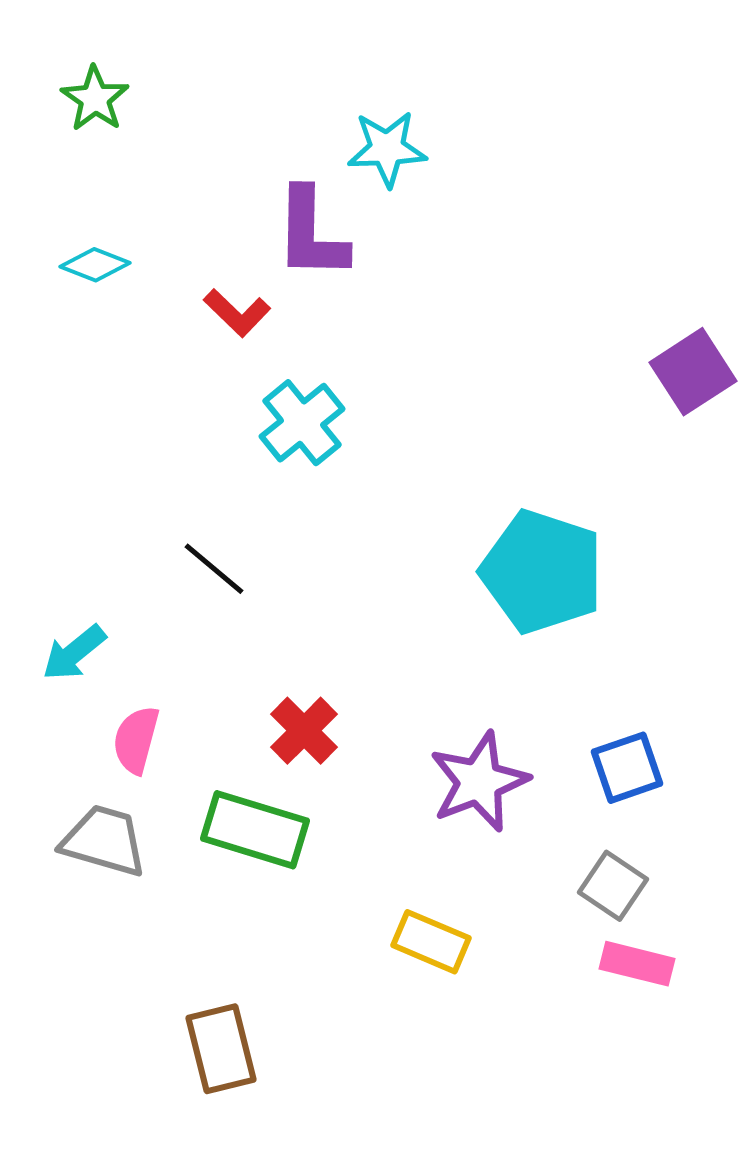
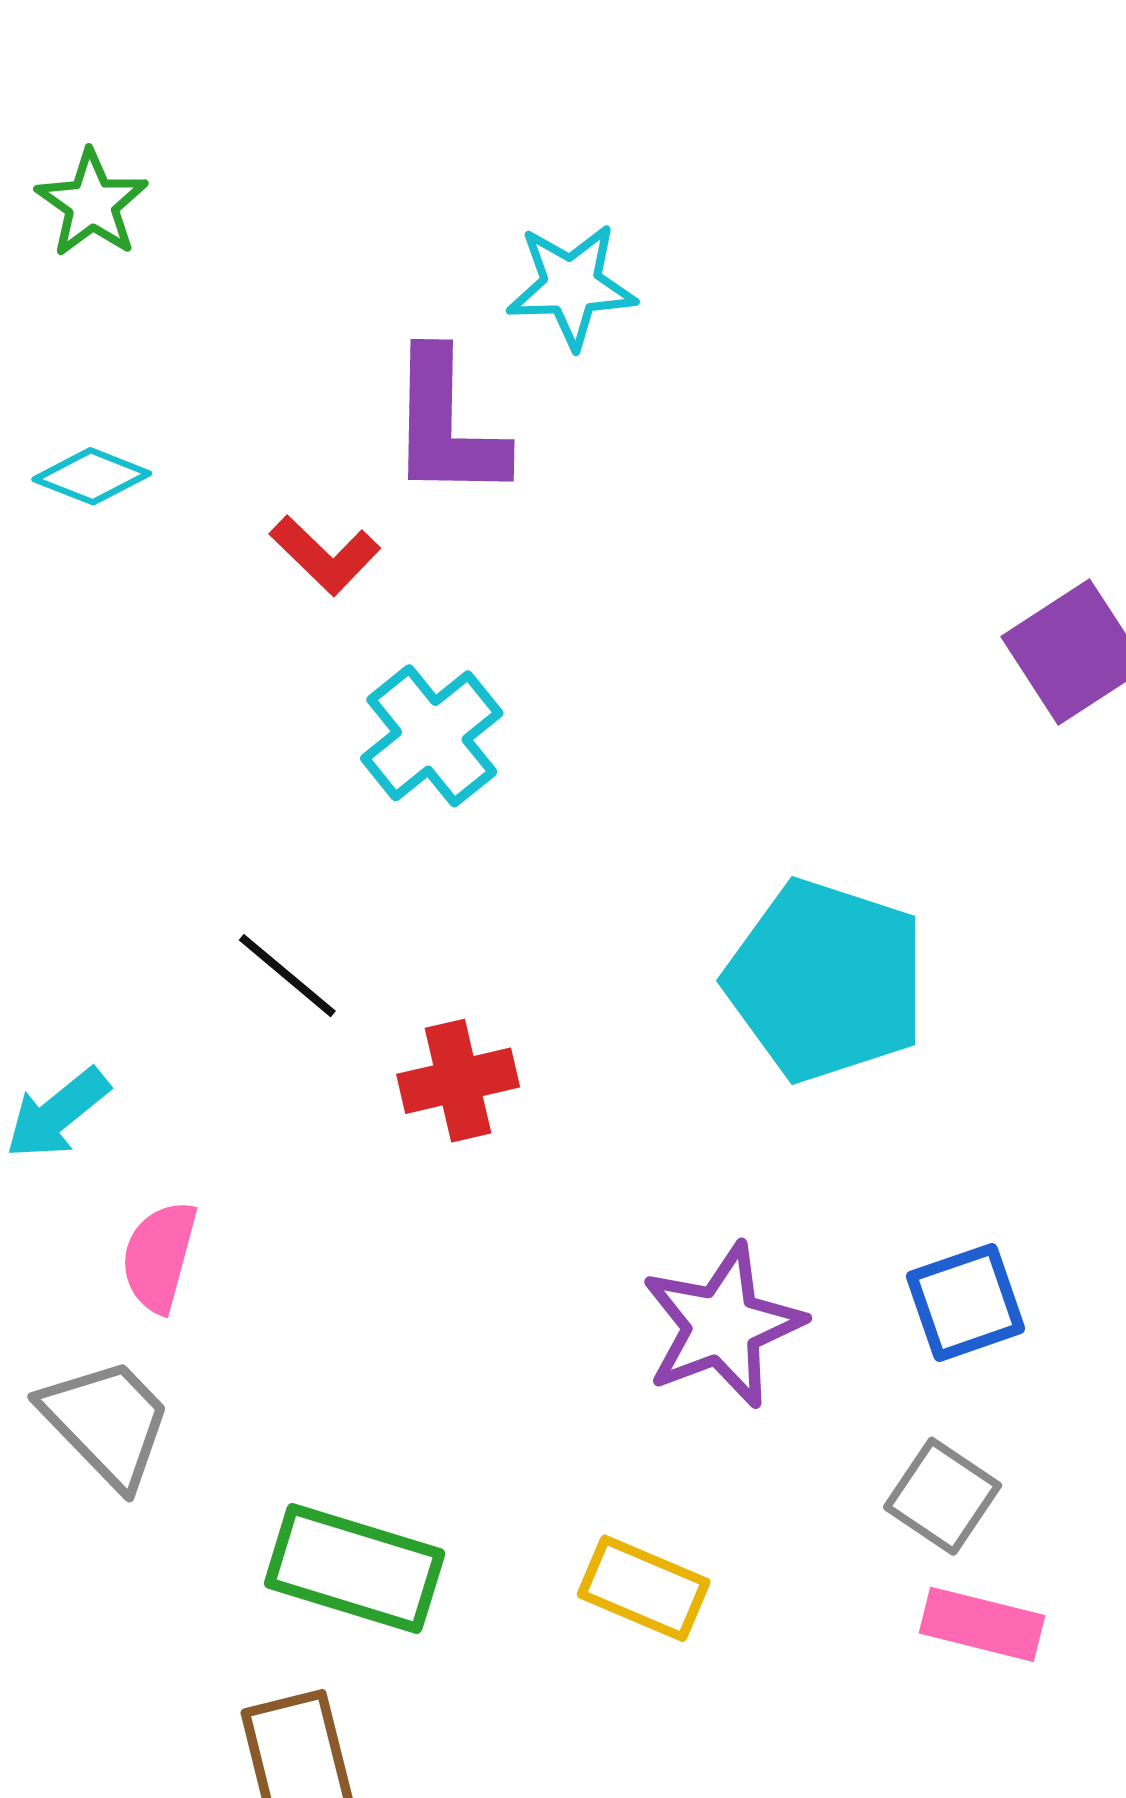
red cross: (304, 731) -> (458, 1081), moved, turned 32
green rectangle: (255, 830) -> (355, 1568), moved
gray trapezoid: (104, 841) -> (107, 1422), turned 30

